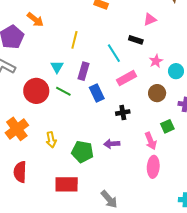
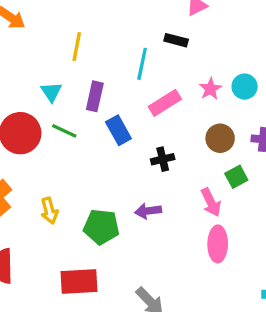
cyan line: (114, 53) -> (142, 64), turned 48
pink star: (156, 61) -> (210, 89), moved
brown circle: (157, 93) -> (220, 138), moved

